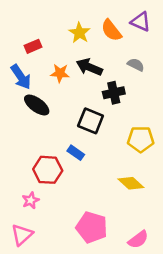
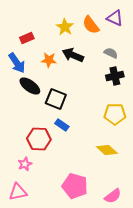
black cross: (114, 93) -> (115, 76), moved
black square: (91, 121) -> (56, 99), moved
pink triangle: (22, 235) -> (18, 192), turned 30

